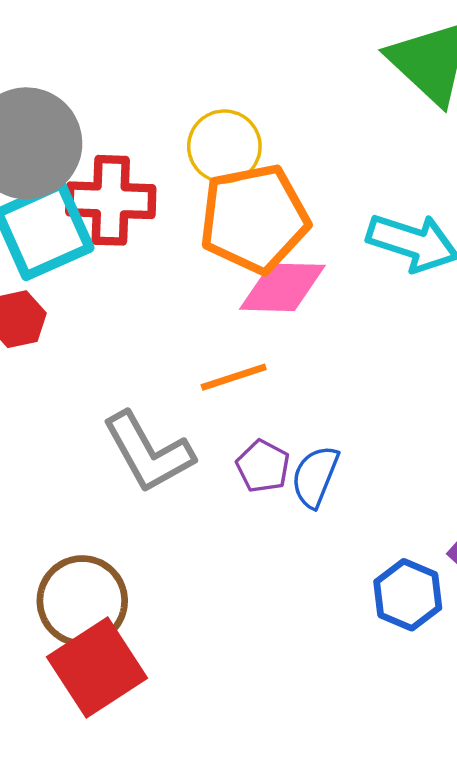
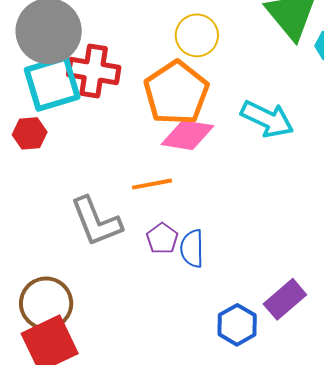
yellow circle: (224, 146) -> (197, 35), moved
orange pentagon: (254, 219) -> (176, 93), turned -30
blue semicircle: (315, 476) -> (192, 248), turned -30

